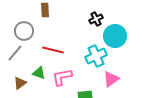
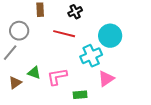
black cross: (96, 19) -> (75, 12), moved
red line: (53, 50) -> (64, 34), moved

